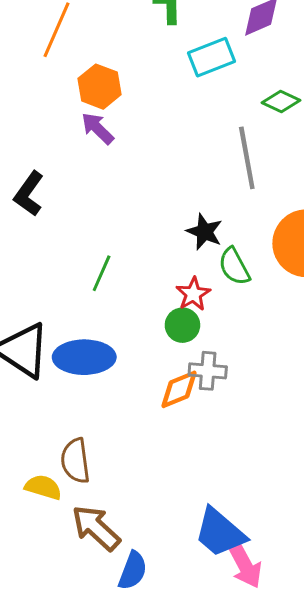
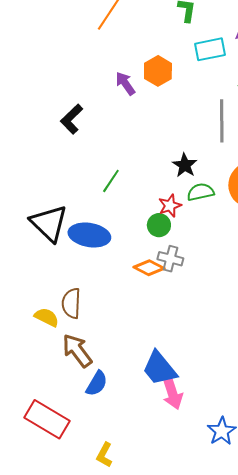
orange hexagon: (100, 87) -> (158, 71), moved
green semicircle: (234, 266) -> (200, 192), turned 96
orange diamond: (179, 389) -> (149, 268), turned 40

